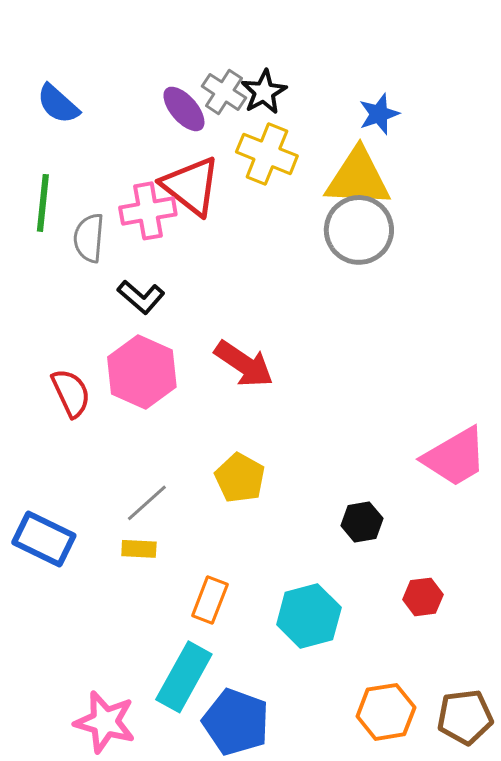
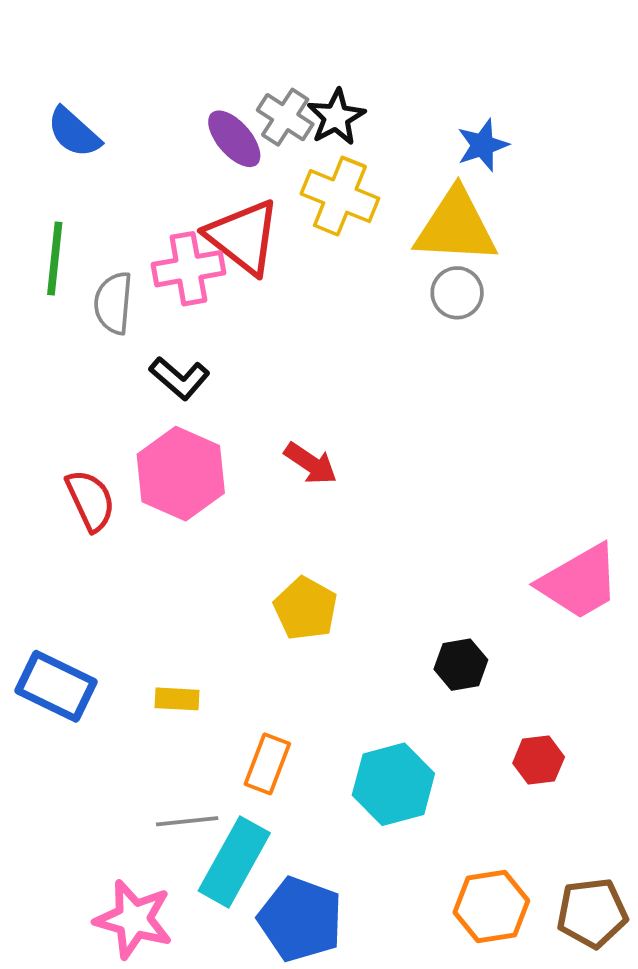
gray circle: (359, 230) -> (457, 293), size x0.6
red arrow: (244, 364) -> (311, 463), size x0.7
gray line: (147, 503) -> (187, 821), moved, turned 36

